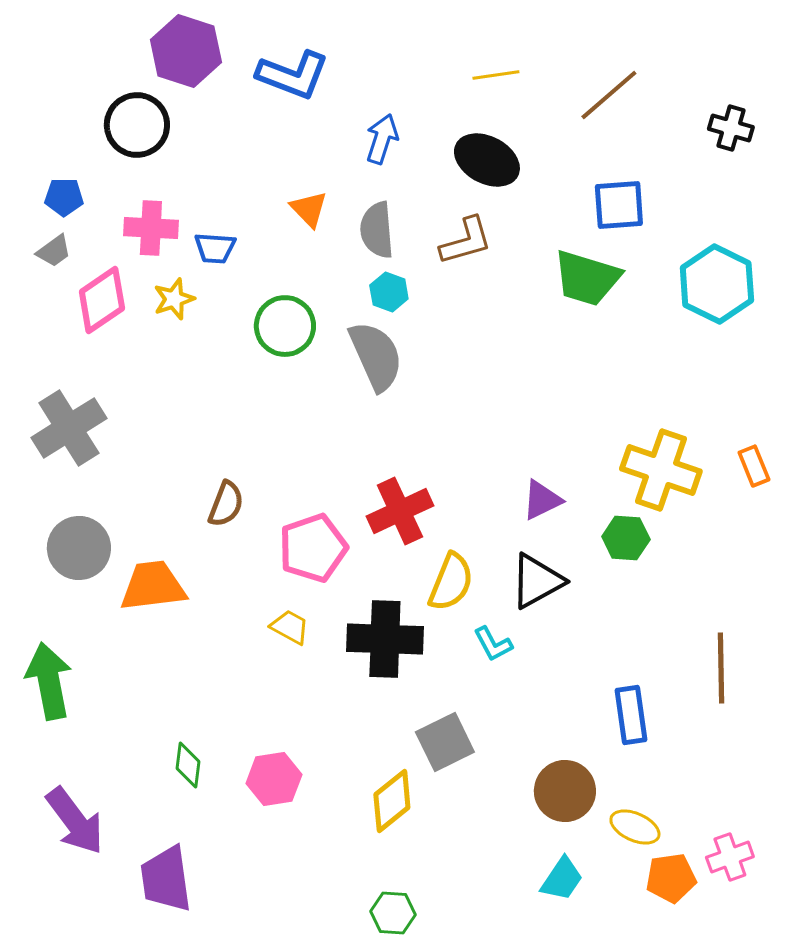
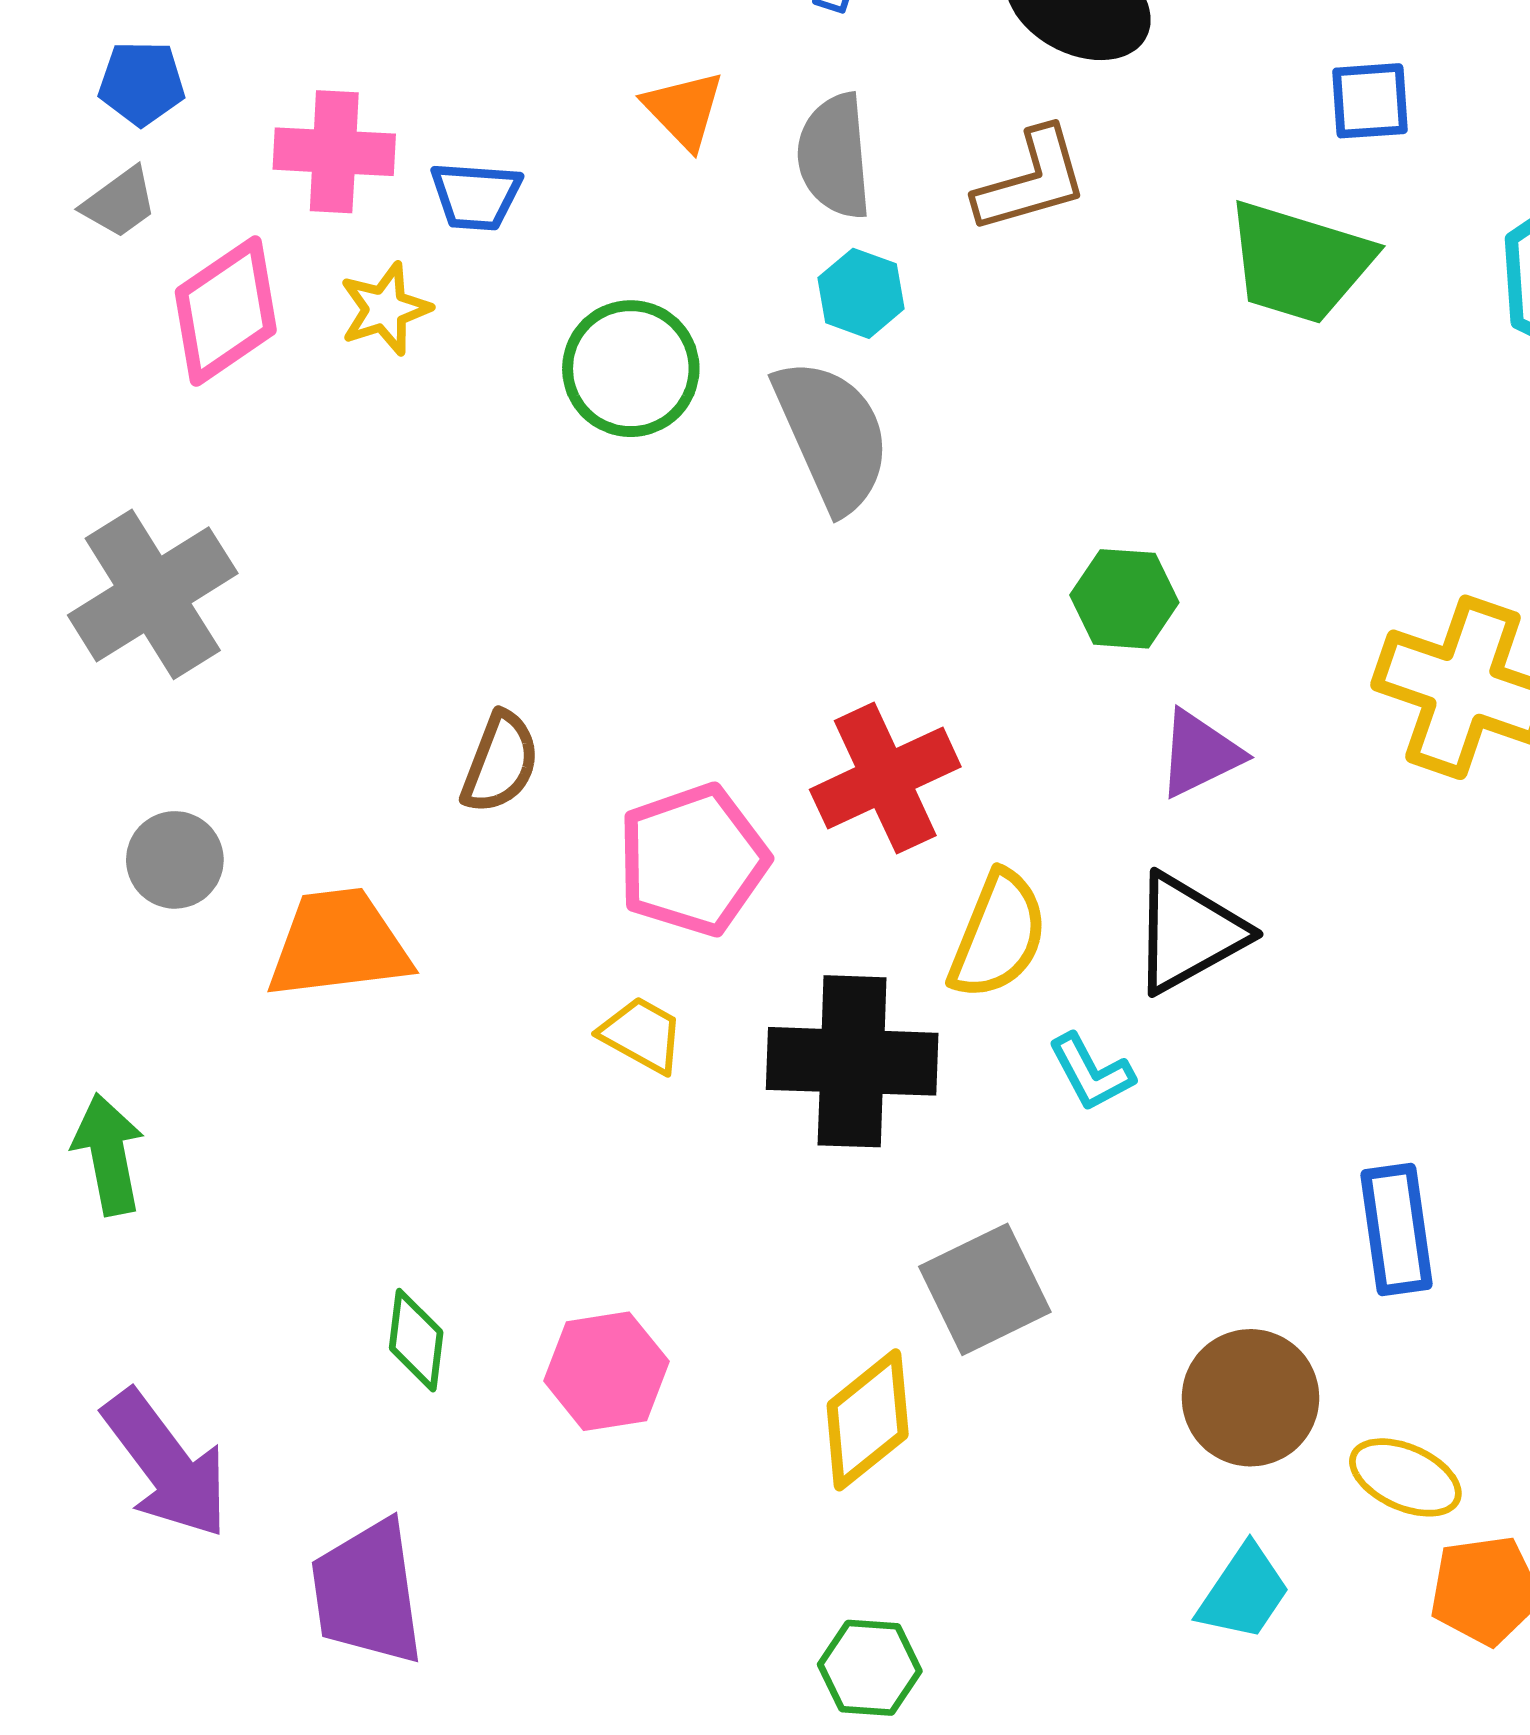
blue square: (619, 205) -> (1370, 101), size x0.7
green hexagon: (626, 538) -> (1124, 599), moved
gray circle: (79, 548) -> (175, 860), size x0.7
green arrow: (49, 681) -> (108, 1154), size x0.7

